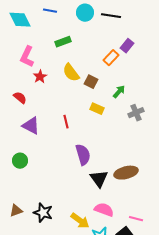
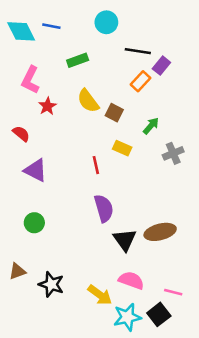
blue line: (50, 11) -> (51, 26), moved
black line: (111, 16) -> (138, 51), moved
red line: (66, 122) -> (96, 165), moved
green circle: (20, 161) -> (34, 223), moved
brown triangle: (16, 211) -> (17, 271), moved

